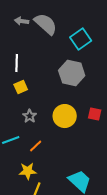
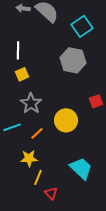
red square: (95, 114) -> (96, 101), turned -32
gray star: (30, 116) -> (31, 103), size x1.5
yellow circle: (65, 116) -> (66, 120), moved

